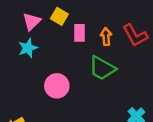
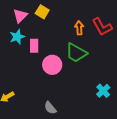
pink rectangle: (80, 33) -> (34, 46), moved
pink circle: (57, 86) -> (52, 65), moved

